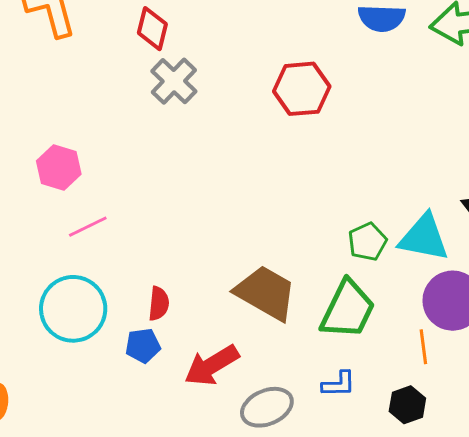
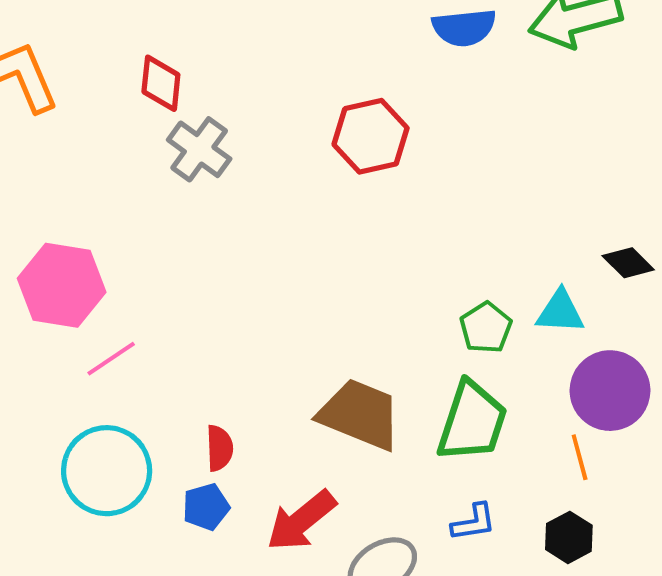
pink hexagon: (59, 168) -> (62, 285), size x1.4
cyan triangle: (424, 238) -> (560, 312), size x0.7

